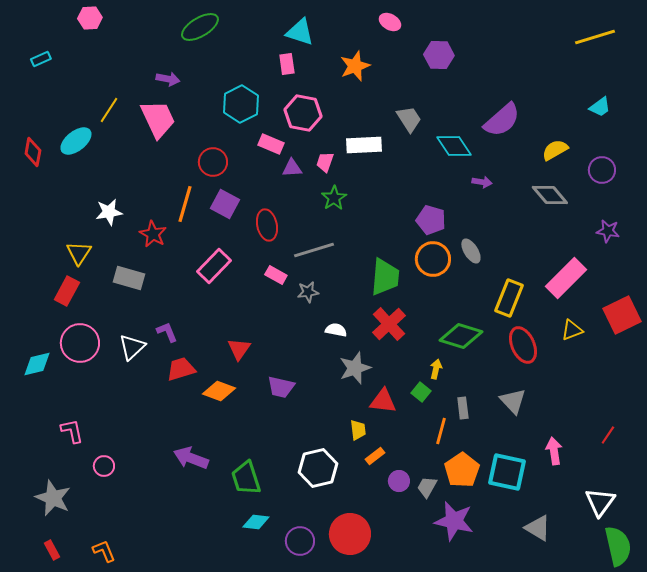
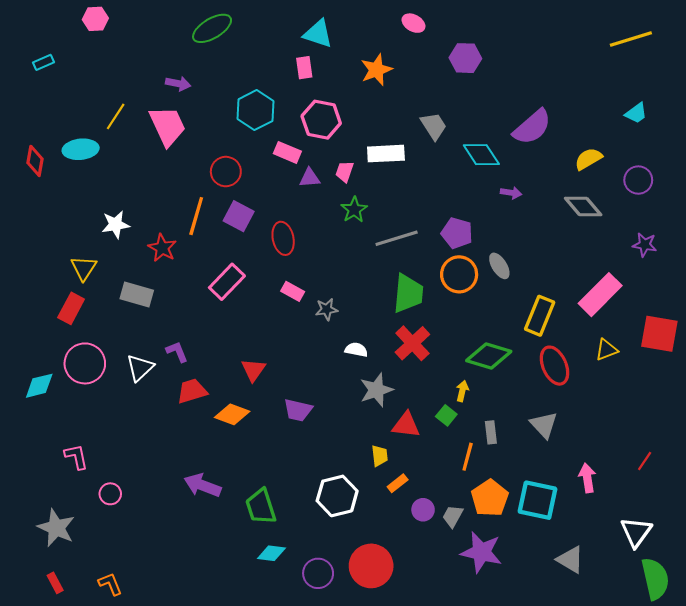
cyan ellipse: (76, 141) -> (81, 149), turned 32
gray line: (314, 250) -> (397, 238), moved
red square: (622, 315) -> (659, 334), turned 36

